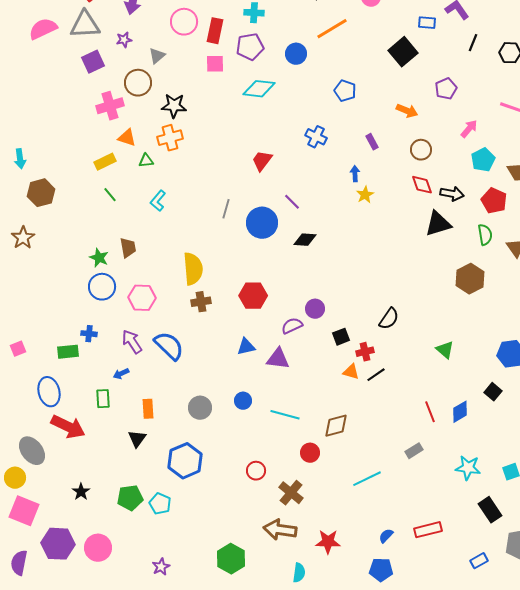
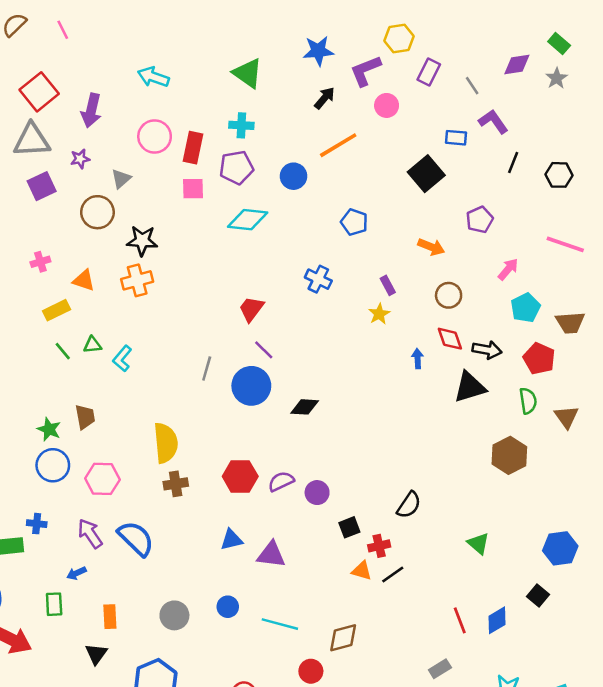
pink cross: (110, 106) -> (40, 262), moved, size x0.6
green triangle: (146, 161) -> (93, 345), moved
blue arrow: (355, 174) -> (418, 359), moved
yellow star: (365, 195) -> (379, 314), moved
purple line: (292, 202) -> (264, 350), moved
purple semicircle: (292, 326) -> (281, 481), moved

